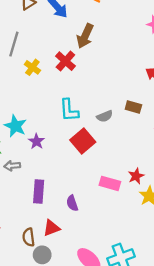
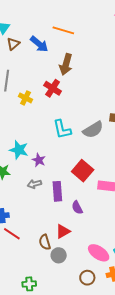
gray semicircle: (105, 116) -> (93, 130), size x1.5
red square: (83, 141) -> (83, 171), moved
gray arrow: (12, 166) -> (34, 184), moved
purple rectangle: (39, 192) -> (57, 191), moved

